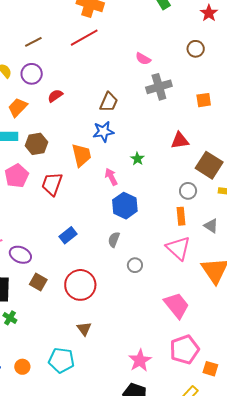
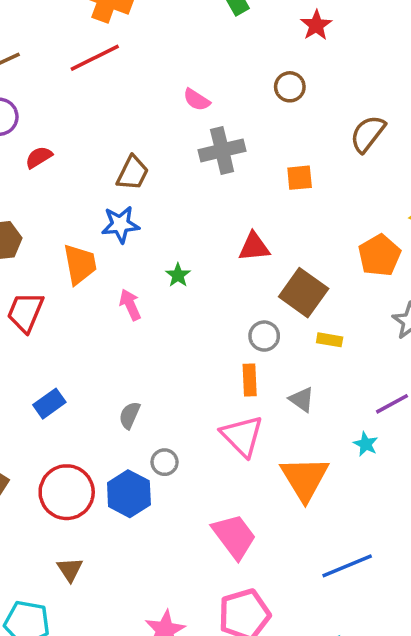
blue hexagon: (125, 206) -> (129, 494), moved

